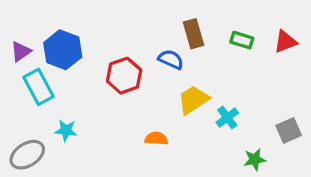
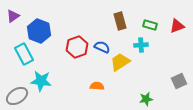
purple triangle: (21, 51) -> (13, 16), moved
blue semicircle: (171, 59) -> (102, 47), moved
cyan cross: (227, 118) -> (141, 45), moved, turned 32
cyan star: (66, 130) -> (41, 81), size x1.5
green star: (255, 159) -> (146, 99), moved

